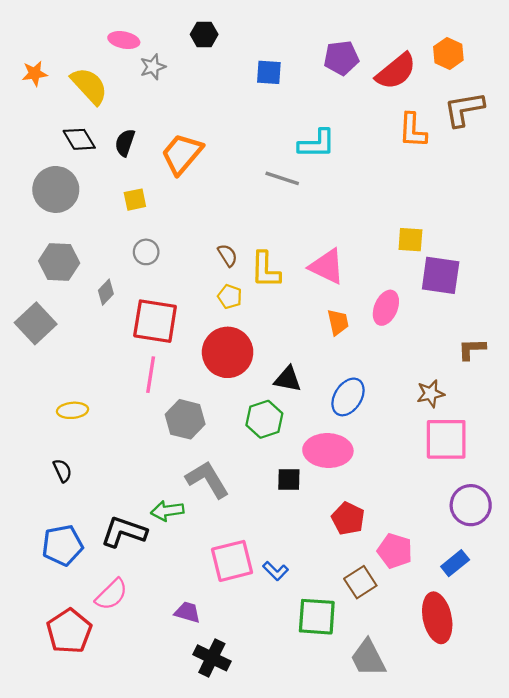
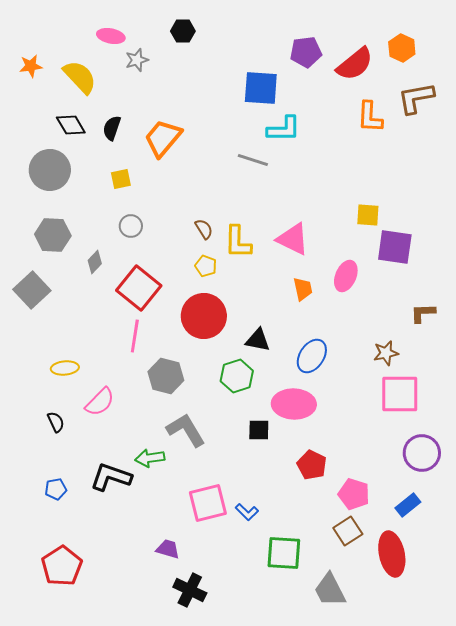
blue square: (269, 72) -> (261, 88), moved, size x1.5
red square: (155, 321) -> (139, 288), turned 30
blue pentagon: (62, 545) -> (56, 489), size x0.6
brown square: (360, 582) -> (348, 531), moved
pink semicircle: (112, 594) -> (100, 402), moved

